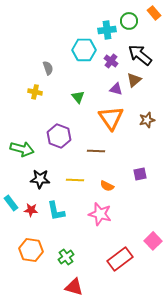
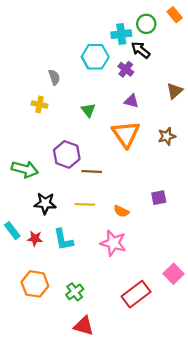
black arrow: (140, 55) -> (141, 50), moved, size x0.7
brown triangle: (134, 80) -> (175, 91), moved
brown line: (96, 151) -> (92, 171), moved

